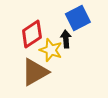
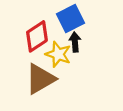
blue square: (78, 18) -> (70, 18), moved

